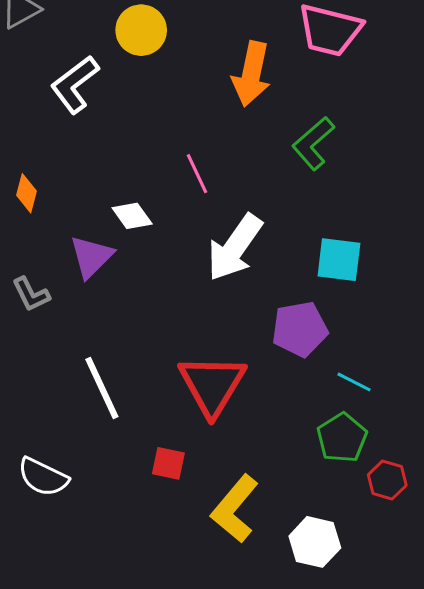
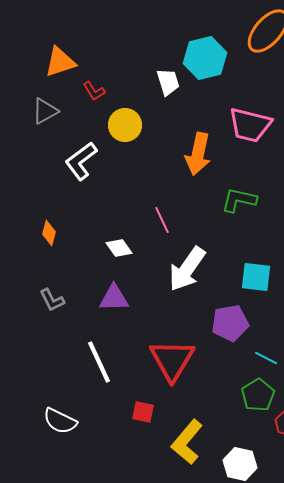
green L-shape: (313, 143) -> (239, 200), turned 54
purple triangle: (91, 257) -> (114, 298), moved, turned 44

